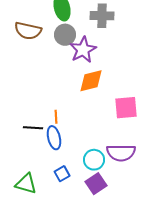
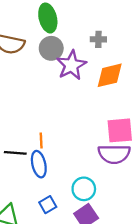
gray cross: (102, 16) -> (98, 39), moved, size x0.6
orange diamond: (91, 81) -> (110, 75), moved
purple semicircle: (121, 153) -> (114, 154), moved

